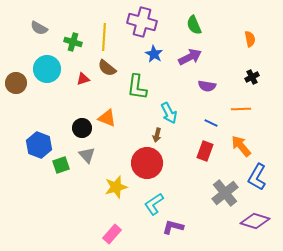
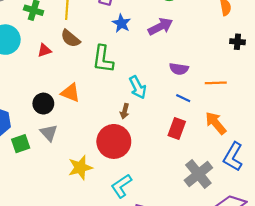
black cross: (252, 77) -> (237, 42), moved, turned 32
purple semicircle: (207, 86) -> (179, 69), moved

